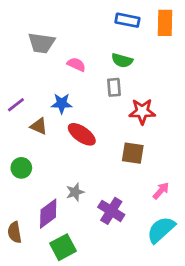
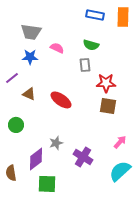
blue star: (62, 103) -> (30, 57), moved
brown square: (133, 153) -> (108, 106), moved
green square: (63, 247) -> (47, 184), turned 30

